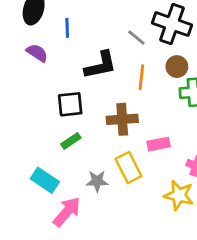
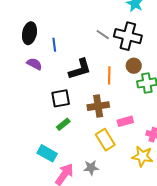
gray line: (136, 38) -> (103, 35), moved
gray star: (97, 181) -> (91, 168), moved

